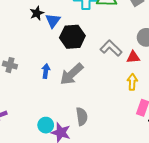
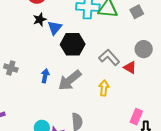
red triangle: (133, 57) -> (130, 67), turned 32
yellow arrow: (132, 82) -> (104, 88), moved

